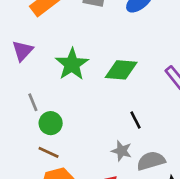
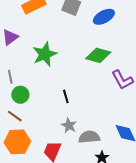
green diamond: (121, 70) -> (98, 55), moved
black line: (135, 120) -> (66, 96), moved

